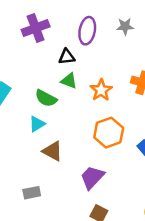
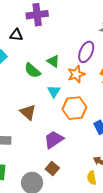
purple ellipse: (87, 31) -> (86, 52), moved
black triangle: (67, 57) -> (16, 35), moved
cyan triangle: (37, 124) -> (54, 91), moved, turned -40

